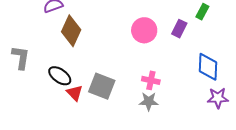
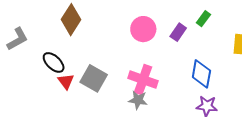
gray L-shape: (21, 57) -> (18, 39), turned 45
pink cross: (151, 80) -> (143, 80), size x1.6

